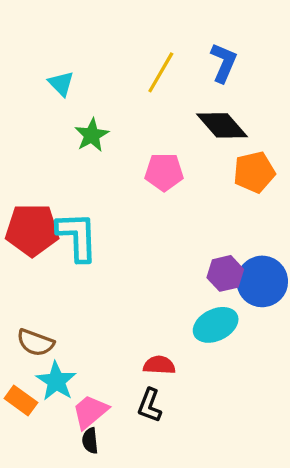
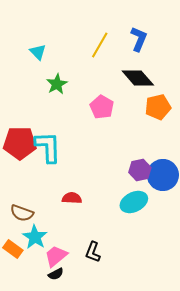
pink pentagon: (164, 172) -> (102, 107), turned 30
red semicircle: (159, 365) -> (72, 198), moved
black semicircle: (90, 441) -> (56, 274), turned -112

